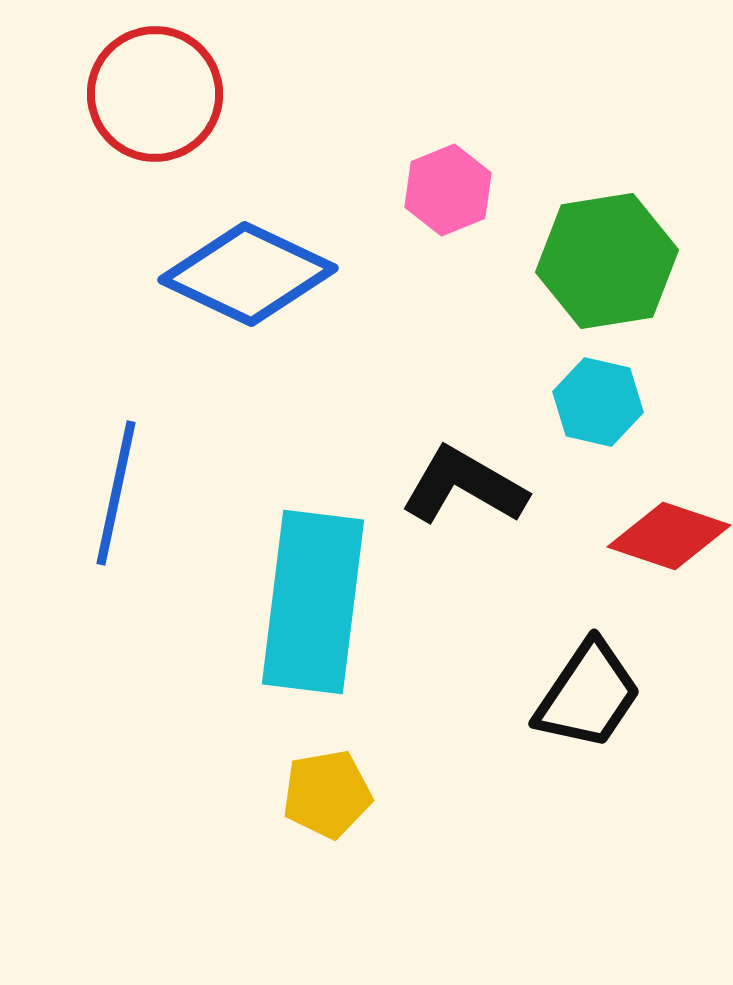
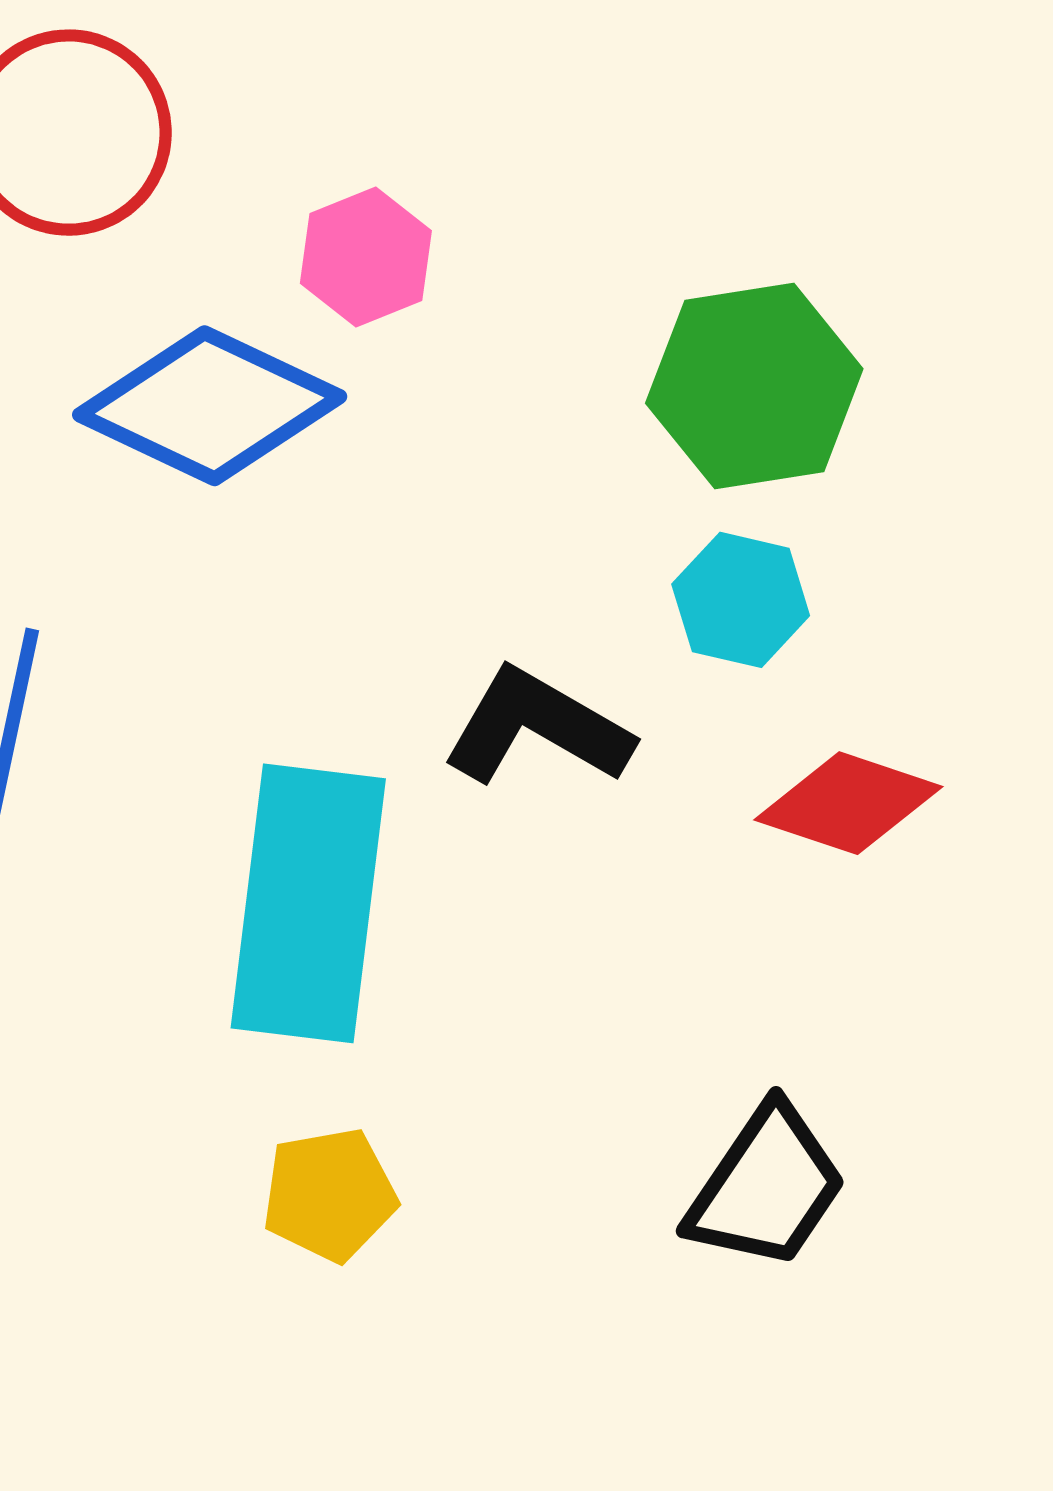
pink hexagon: (448, 190) -> (366, 257), moved
black trapezoid: (588, 695) -> (766, 1187), moved

